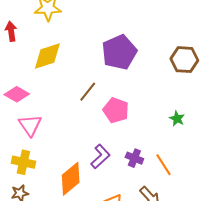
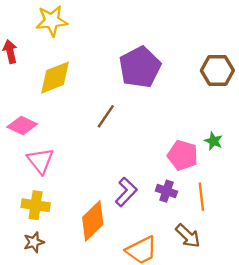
pink pentagon: (116, 110) -> (183, 155), moved
orange line: (163, 165) -> (201, 197), turned 30

